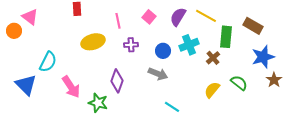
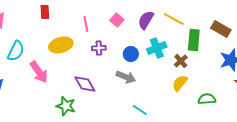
cyan semicircle: (48, 62) -> (16, 51), moved
purple diamond: (117, 81) -> (85, 84), turned -50
green semicircle: (239, 83) -> (207, 99), moved, turned -42
pink arrow: (71, 87) -> (39, 72), moved
yellow semicircle: (212, 90) -> (180, 83), moved

